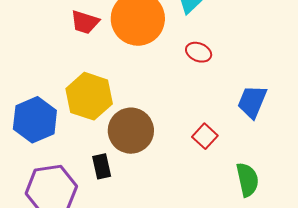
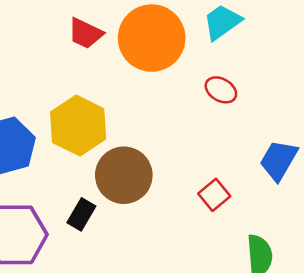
black rectangle: (102, 166) -> (81, 214), turned 35

